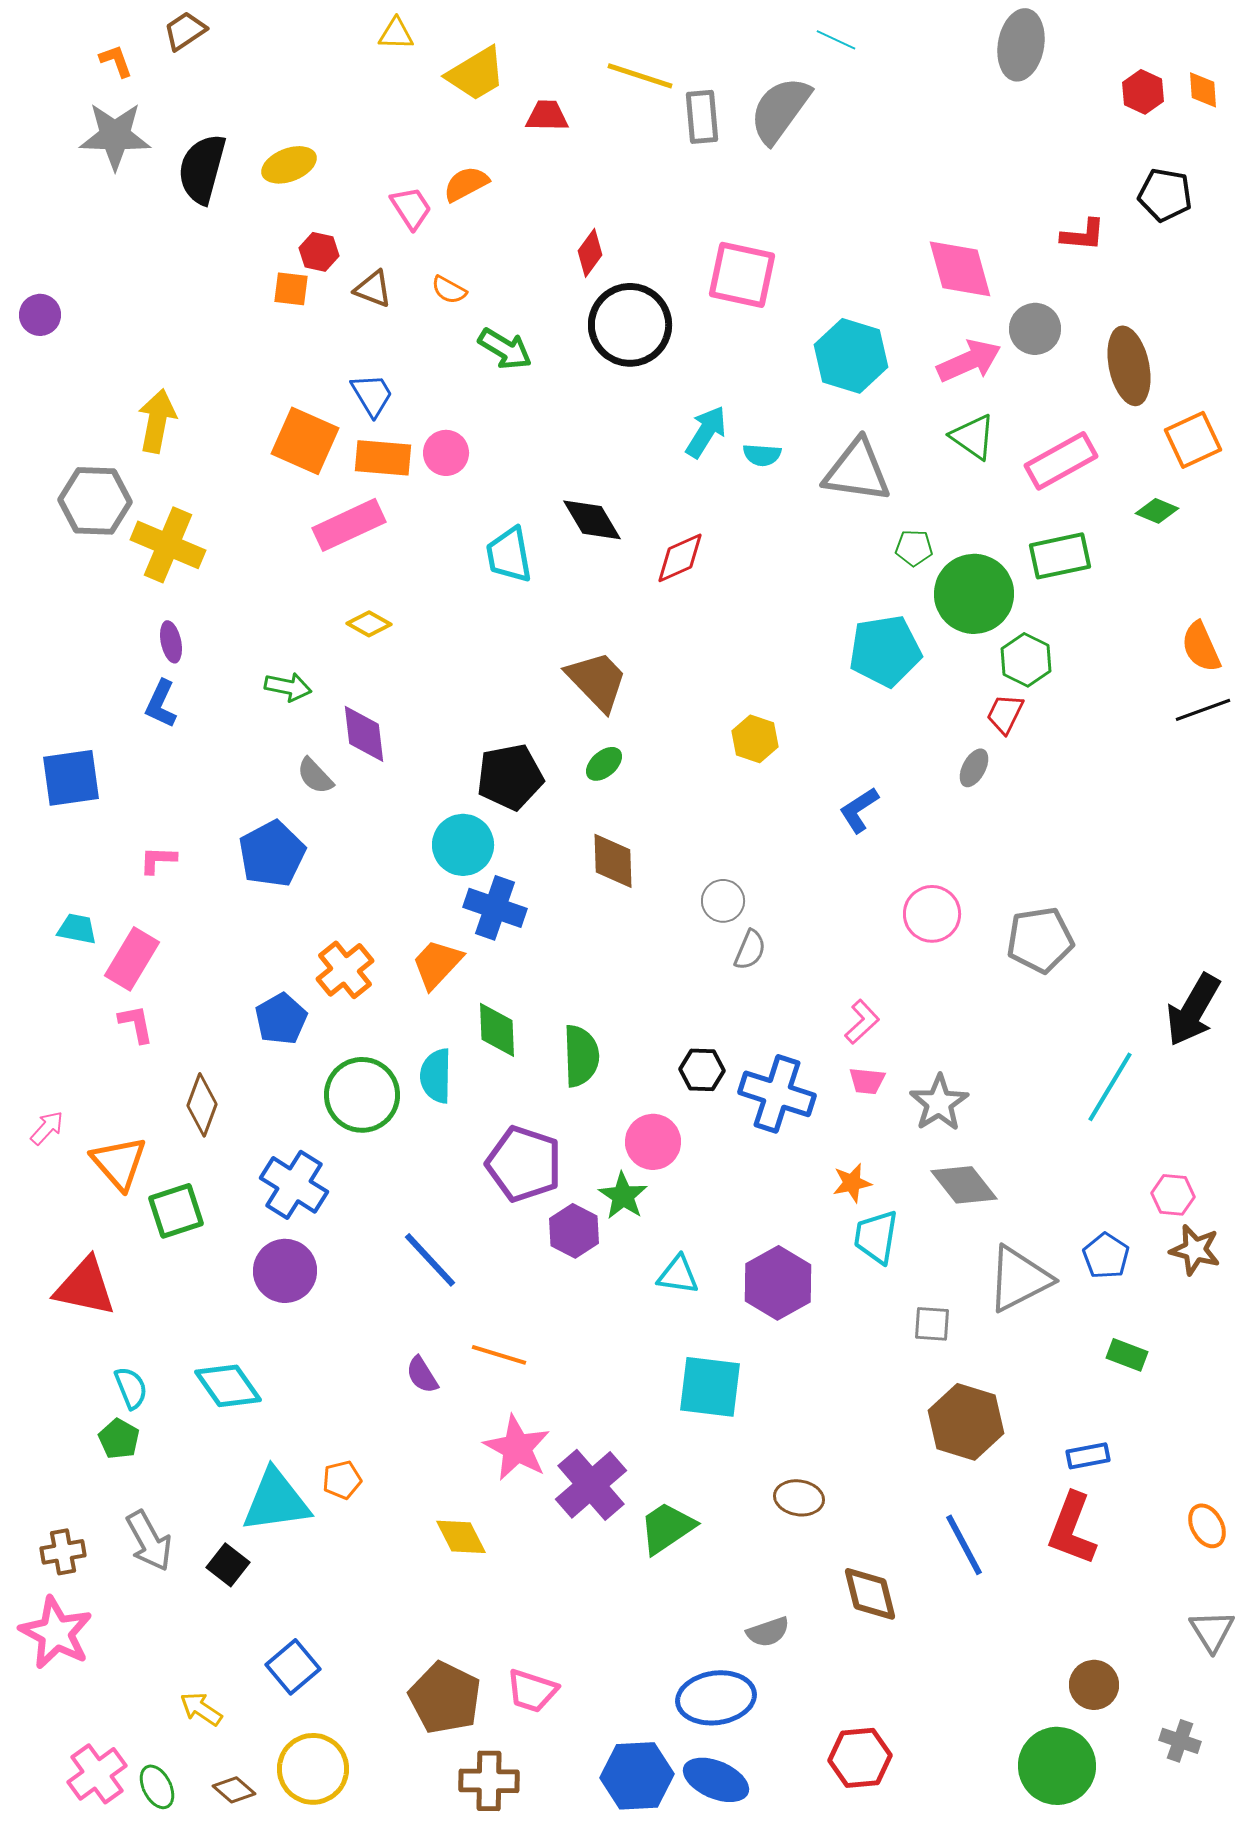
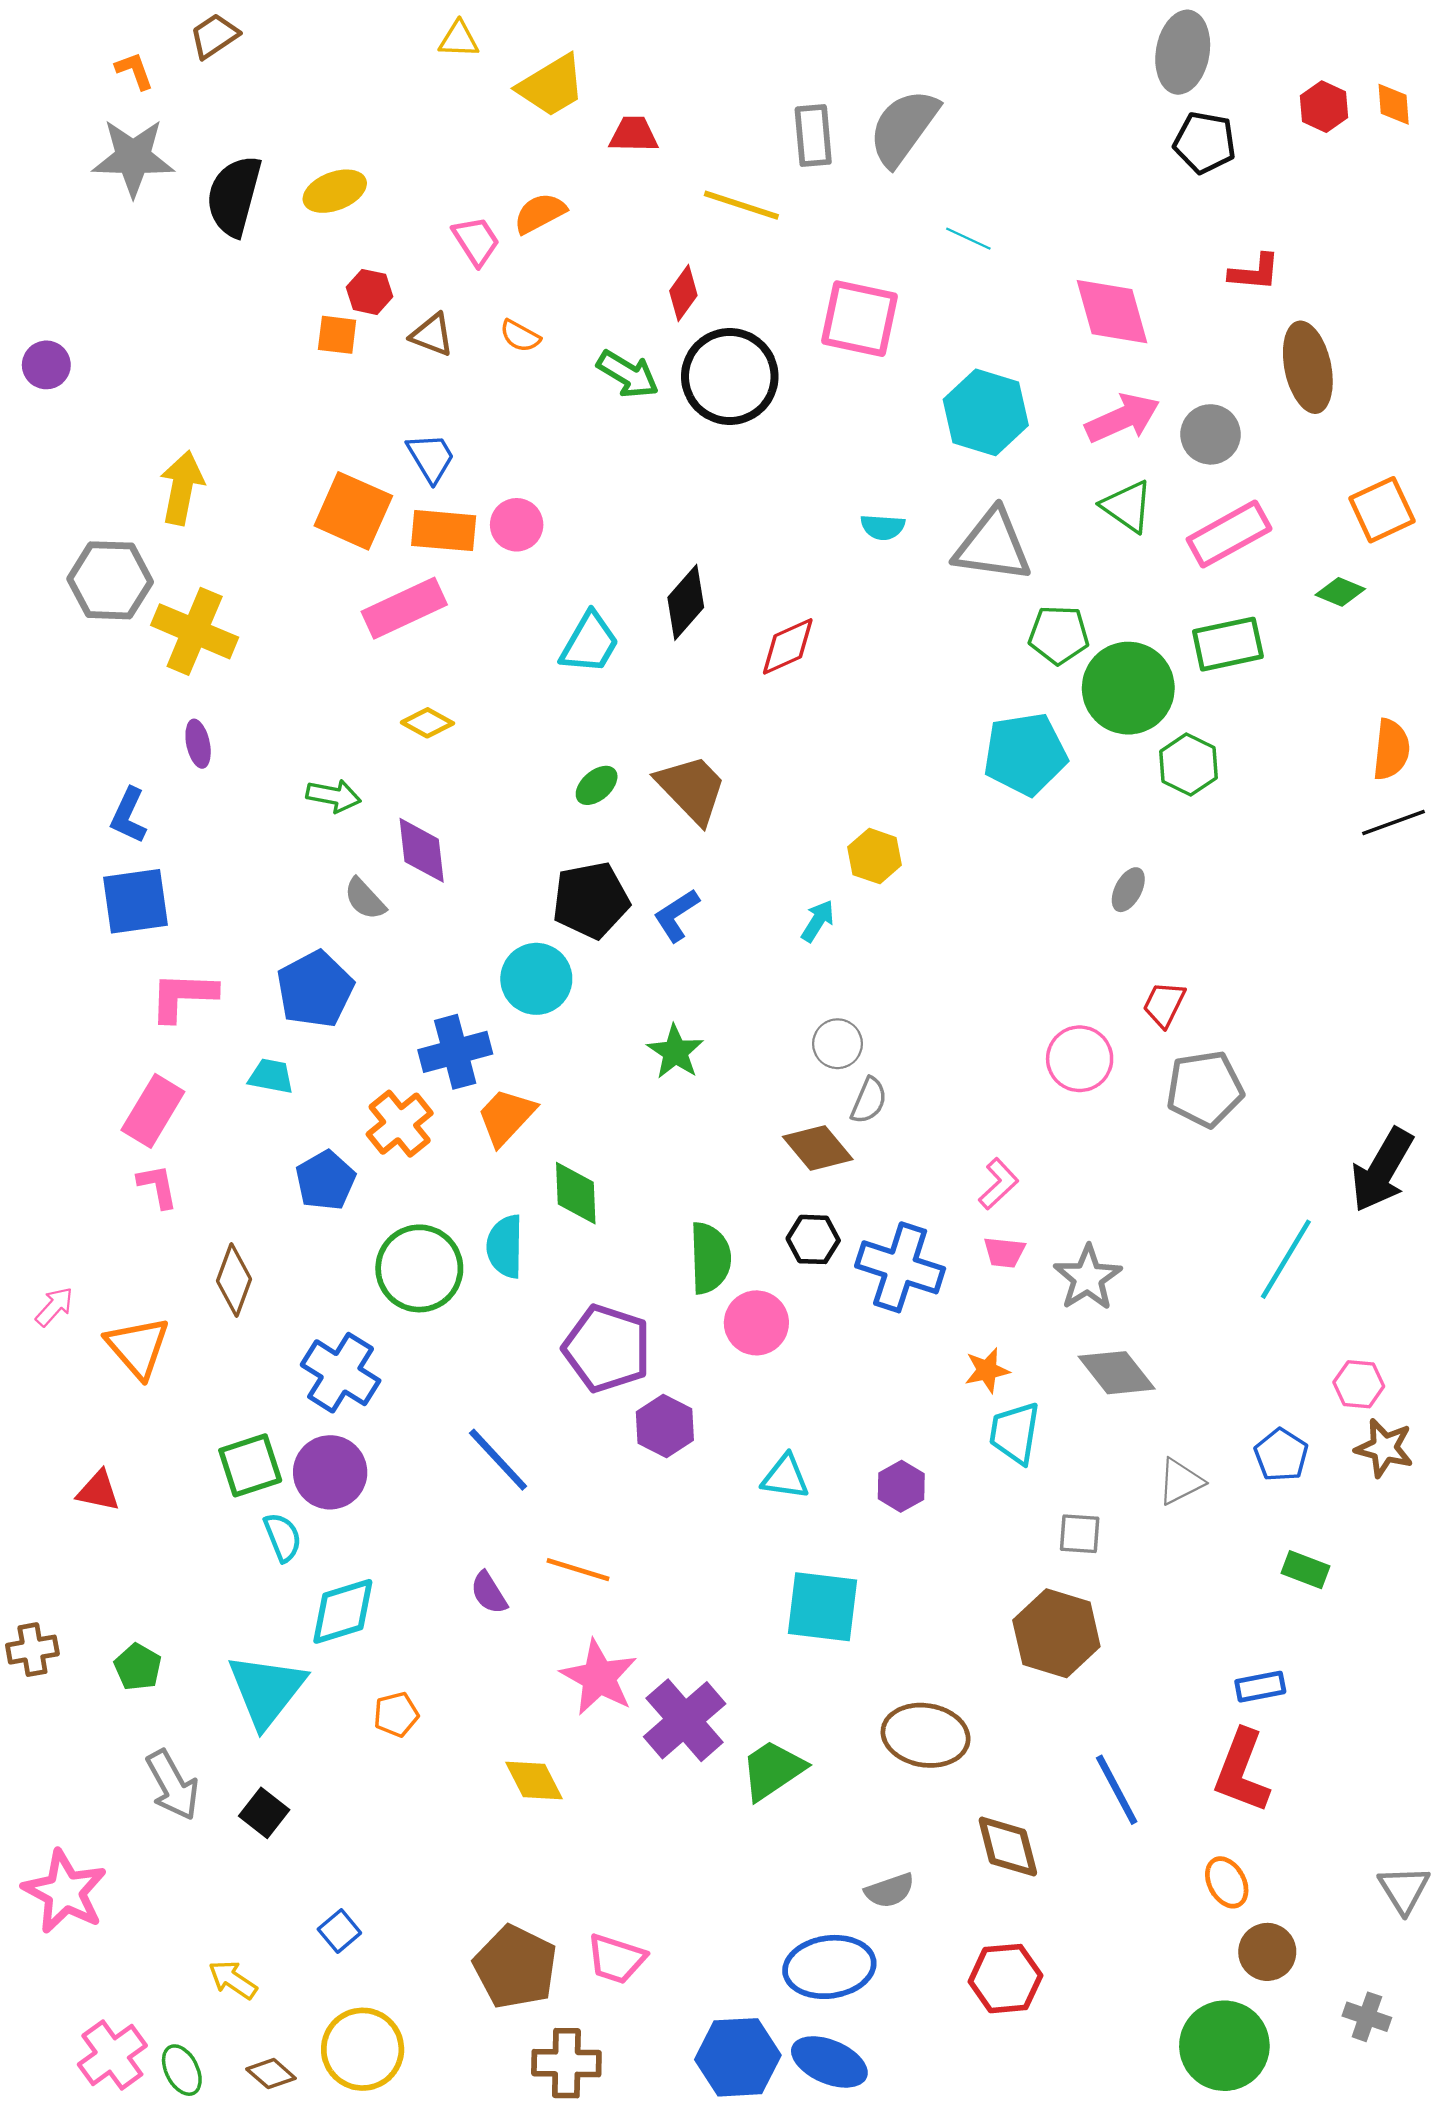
cyan line: (836, 40) -> (968, 239), moved
yellow line: (640, 76) -> (741, 205), moved
black pentagon: (1165, 195) -> (1205, 142), moved
gray circle: (1035, 329) -> (1211, 434), moved
green arrow: (505, 349) -> (628, 374), moved
brown ellipse: (1129, 366) -> (1308, 367), moved
cyan arrow: (706, 432) -> (818, 921), moved, size x0.7
black diamond: (592, 520) -> (686, 602), turned 72
green pentagon: (914, 548) -> (1059, 635), size x1.4
cyan trapezoid: (509, 555) -> (590, 643), turned -140
orange semicircle: (1201, 647) -> (1391, 749), turned -150
blue L-shape: (161, 704) -> (129, 816), moved
red trapezoid: (1005, 714) -> (1164, 1004), moved
green ellipse: (604, 764) -> (597, 785), moved
blue square: (71, 778) -> (136, 901), moved
blue L-shape: (859, 810) -> (676, 915), moved
pink L-shape: (158, 860) -> (183, 996), size x1.6
brown diamond: (613, 861) -> (818, 1148), moved, turned -38
blue cross: (495, 908) -> (455, 1052), moved, turned -34
cyan trapezoid: (77, 929) -> (271, 1076), moved
green semicircle: (581, 1056) -> (710, 1258), moved
green star: (623, 1196) -> (675, 1052), moved
green square: (176, 1211) -> (250, 1465), moved
gray triangle: (1019, 1279) -> (1180, 1482), size x0.6
purple hexagon: (778, 1283) -> (901, 1486), size x0.6
red triangle: (85, 1287) -> (98, 1491), size x0.6
cyan diamond: (228, 1386) -> (343, 1611), moved, turned -72
cyan semicircle: (131, 1388) -> (283, 1537), moved
brown hexagon: (966, 1422) -> (1056, 1633), moved
brown ellipse: (799, 1498) -> (926, 1735), size x1.5
cyan triangle: (276, 1501) -> (266, 1690), moved, turned -44
orange ellipse: (1207, 1526) -> (1227, 1882), moved
brown cross: (63, 1552) -> (32, 1650), moved
blue square: (293, 1667) -> (339, 1931), size x0.7
red hexagon: (860, 1758) -> (1005, 1979), moved

